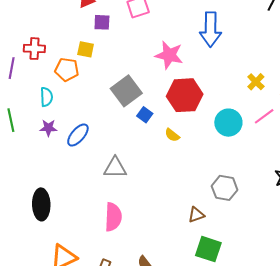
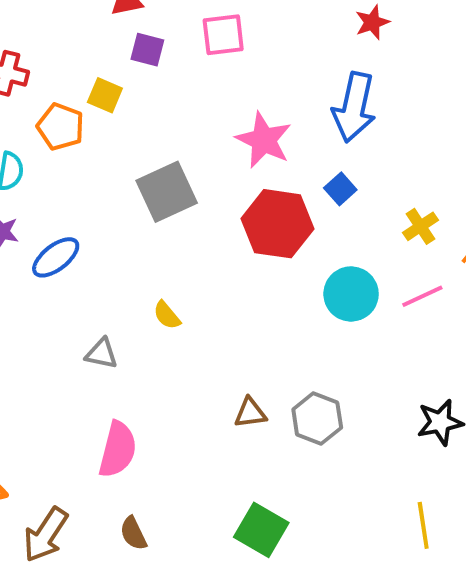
blue square: (145, 115) -> (340, 189), moved
yellow semicircle: (172, 135) -> (167, 315), moved
gray triangle: (115, 168) -> (102, 354), moved, size x0.7
brown triangle: (196, 215) -> (250, 413), moved
pink semicircle: (113, 217) -> (118, 449), moved

